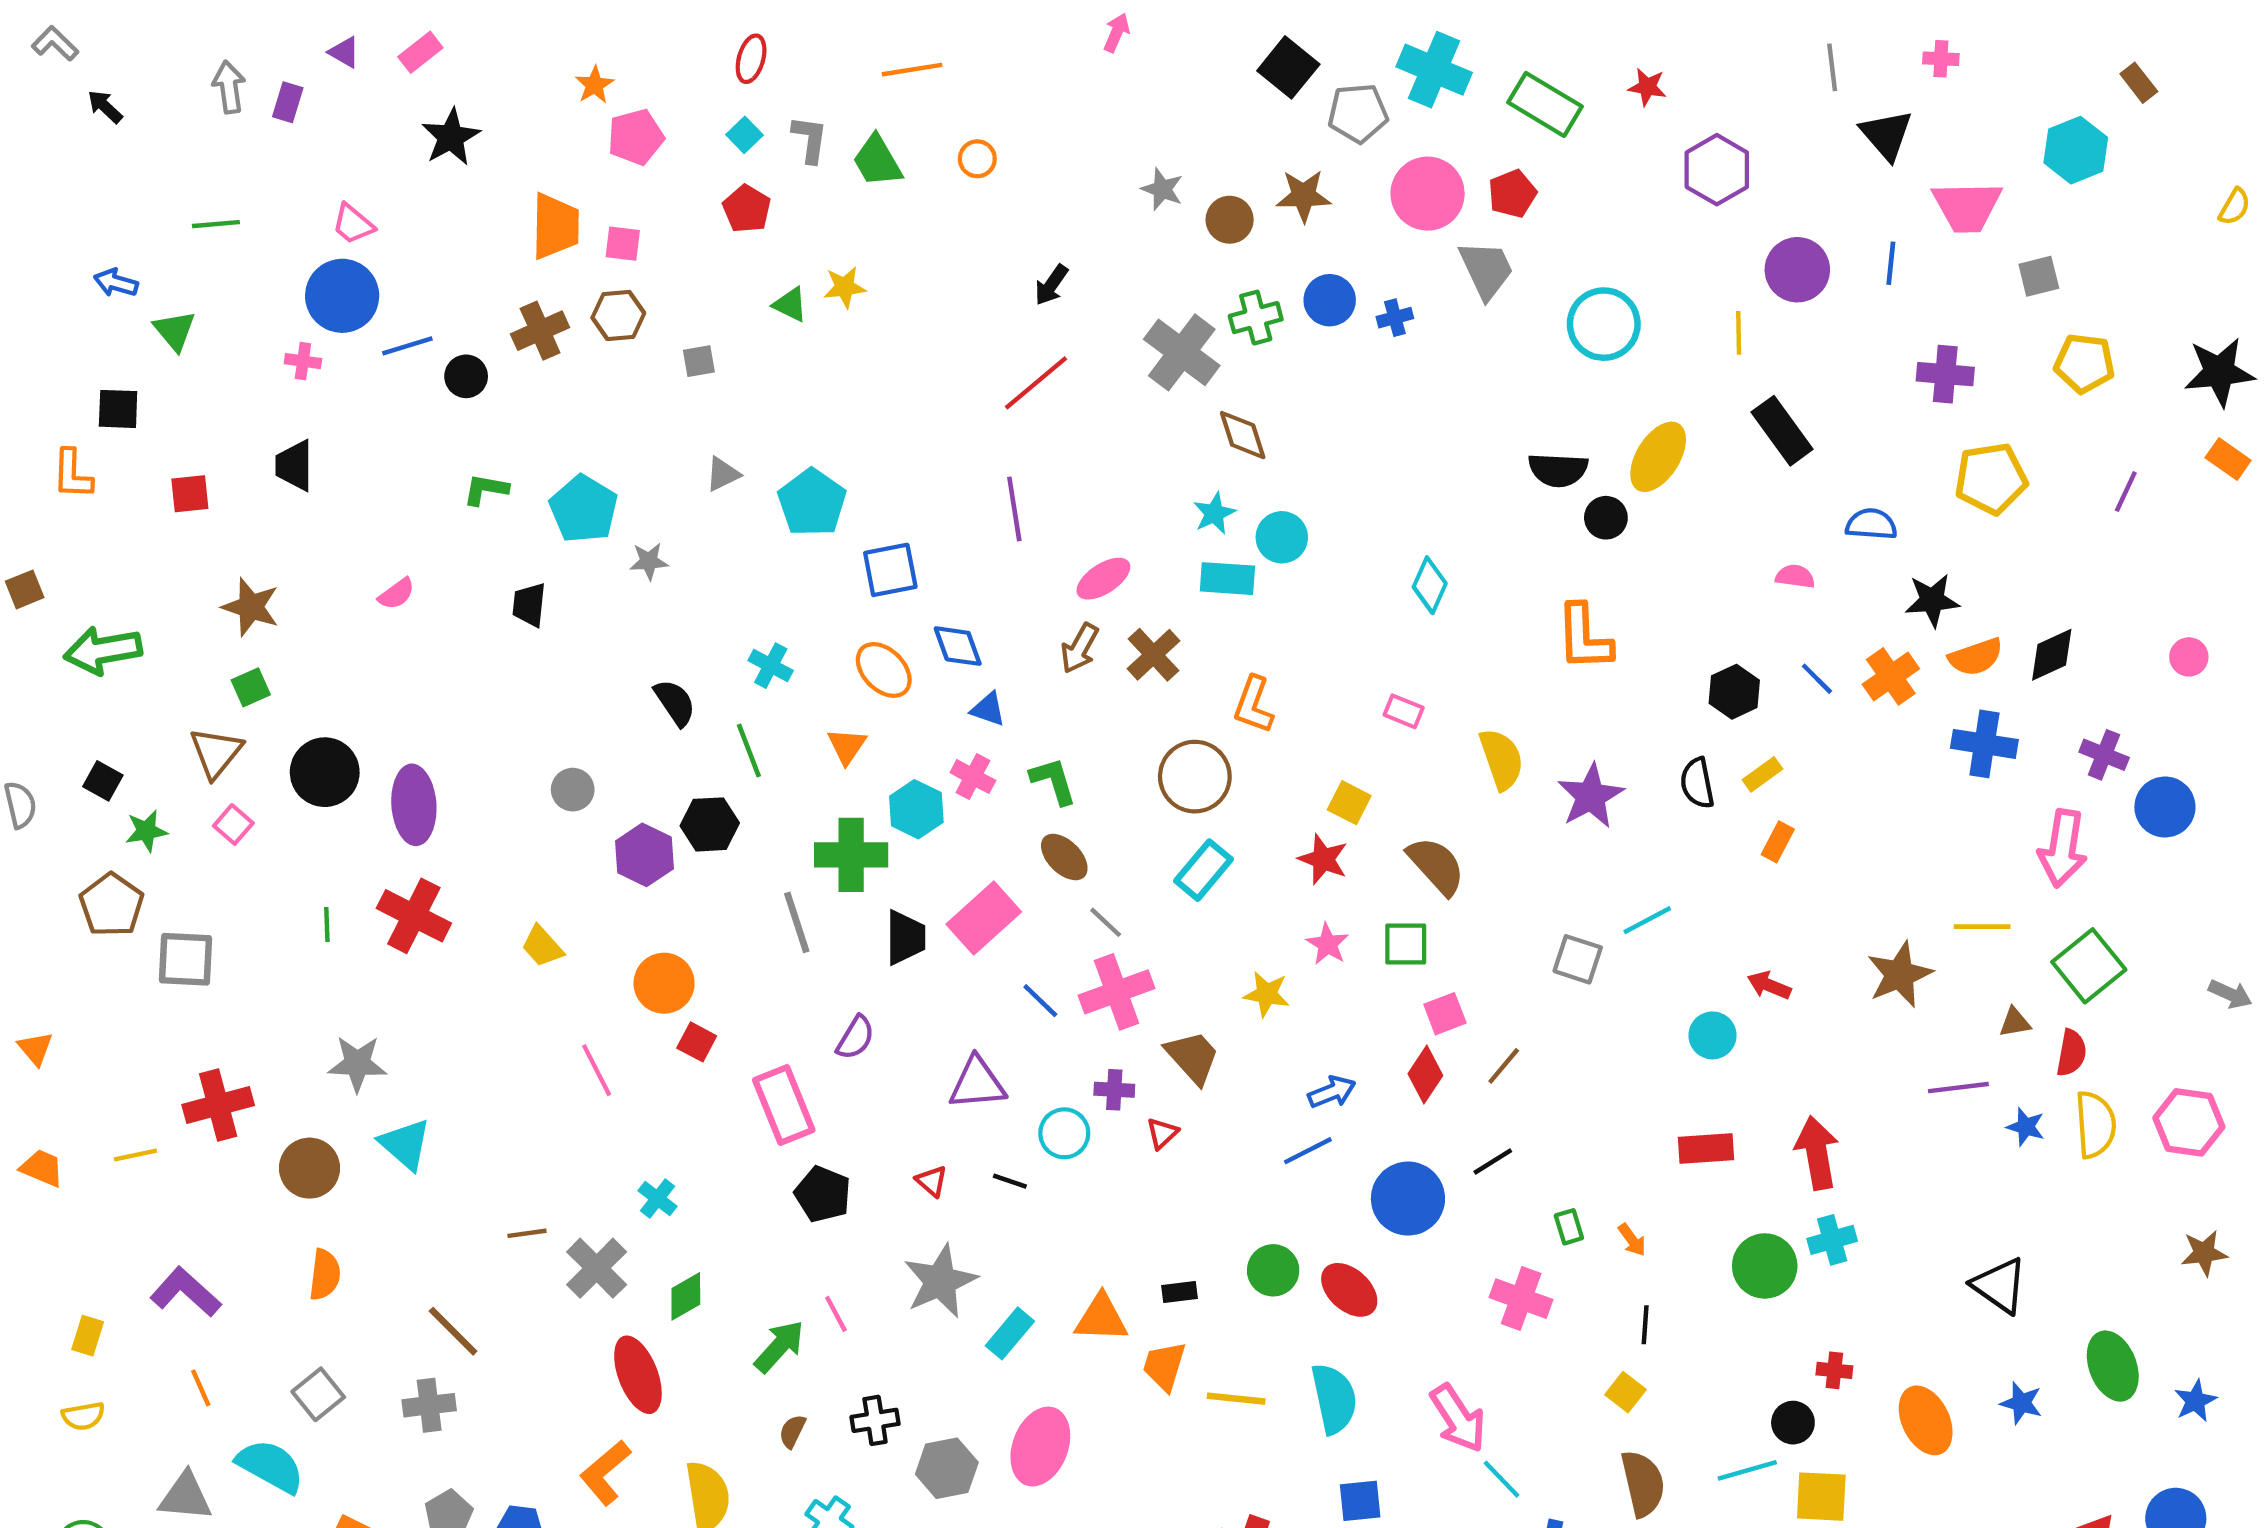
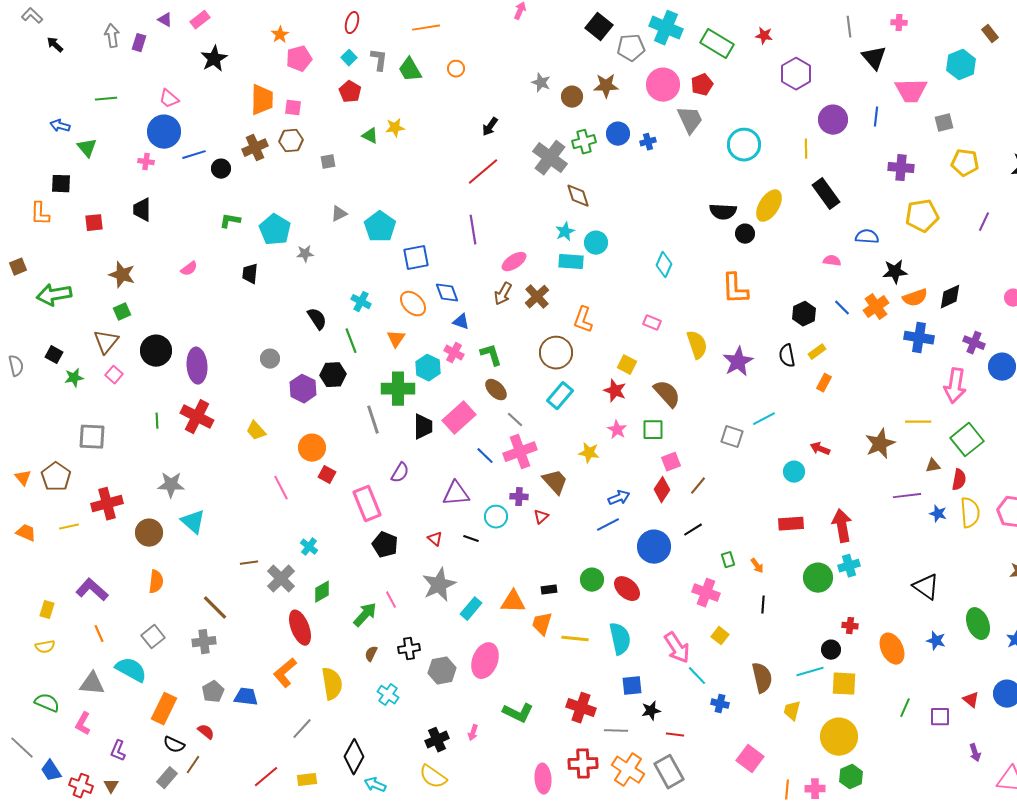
brown pentagon: (112, 905) -> (56, 477), moved
yellow square: (1625, 1392) -> (720, 636), moved

